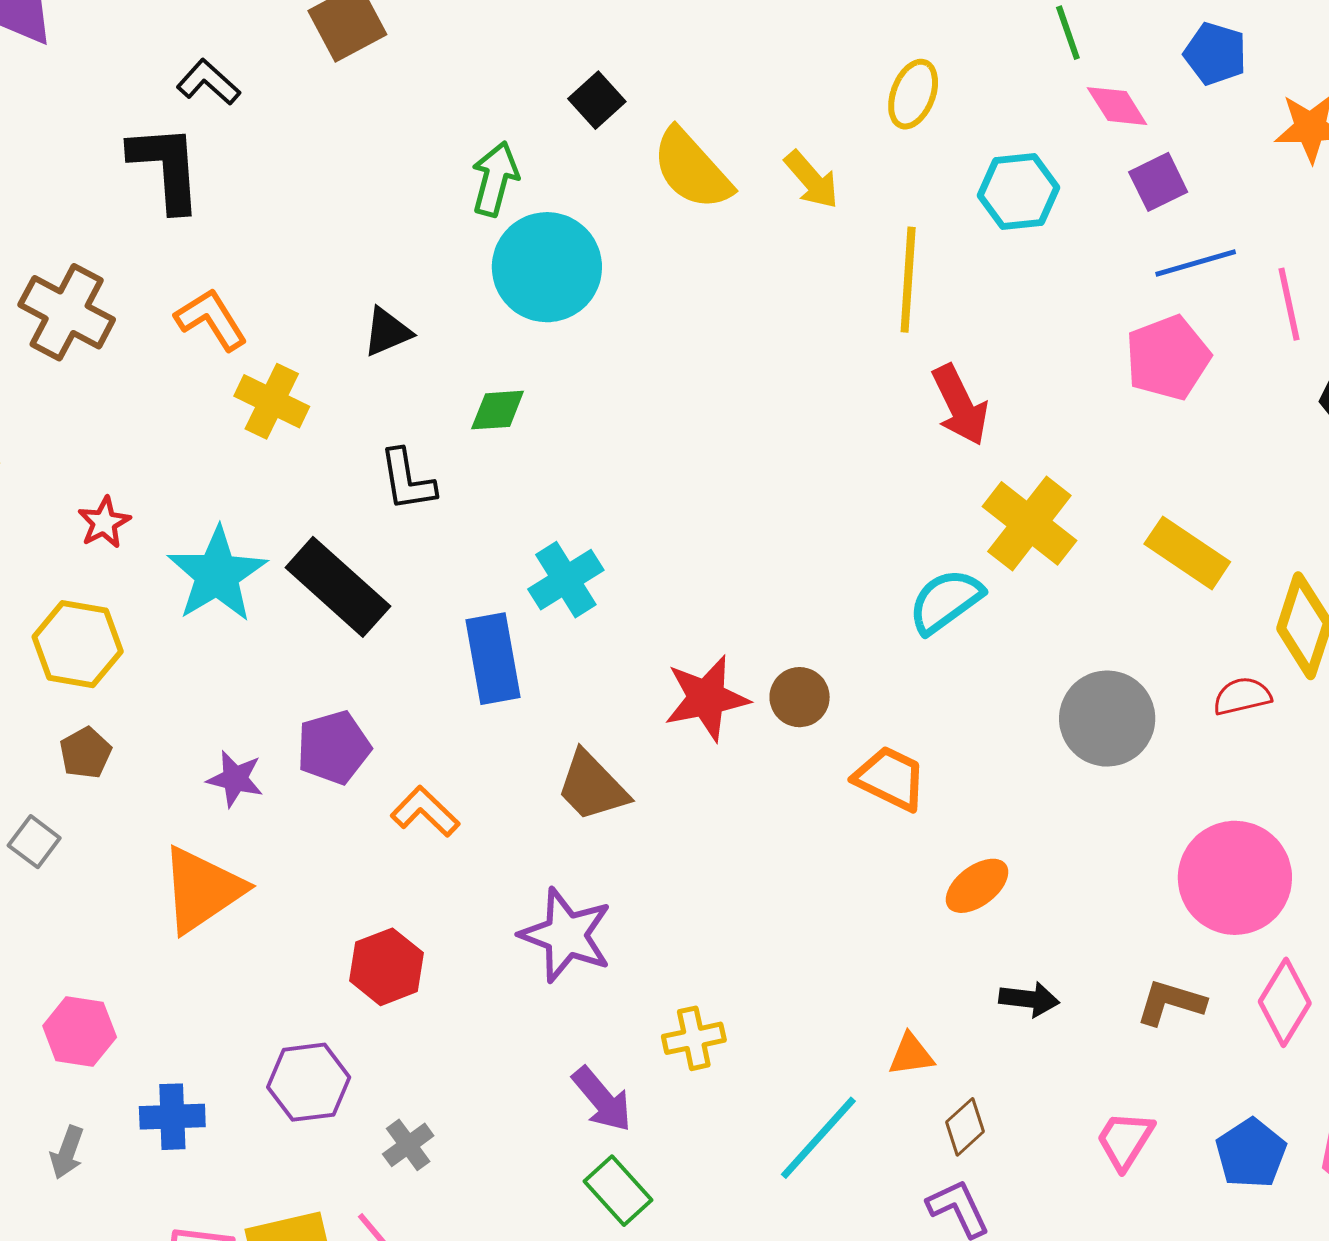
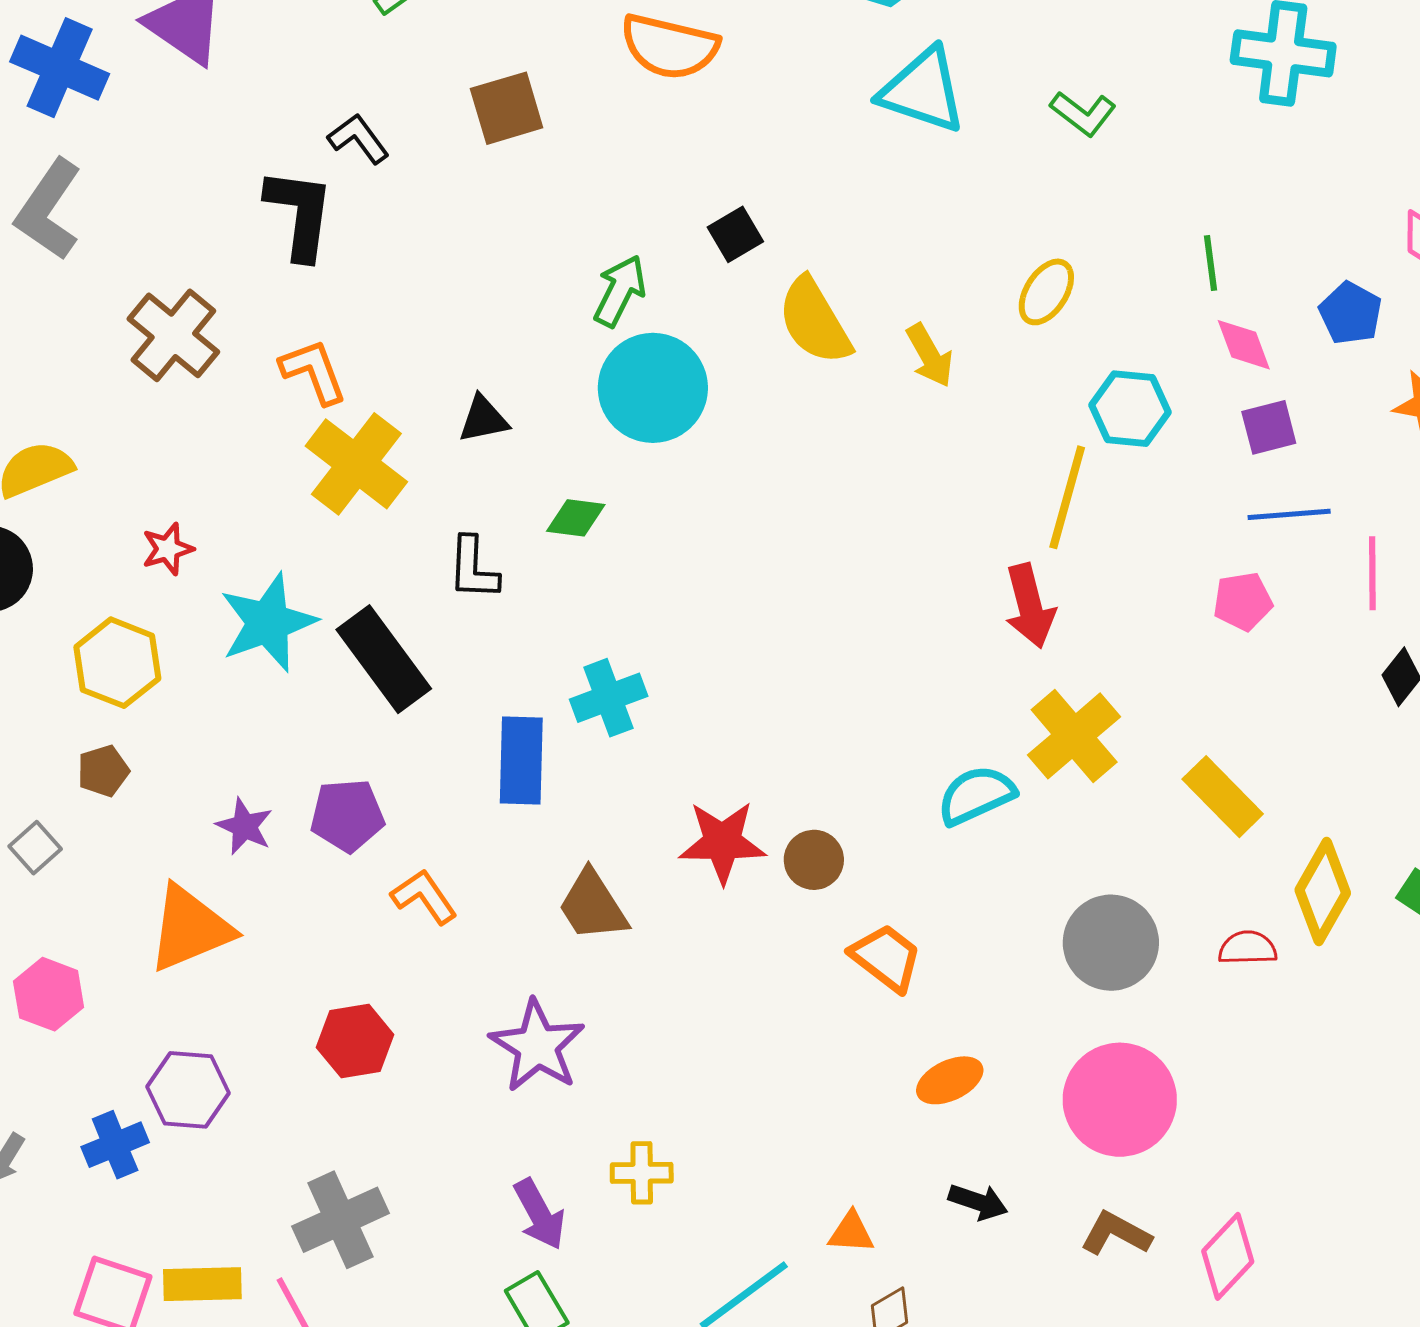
yellow line: (908, 280) -> (1067, 497), moved
pink pentagon: (1168, 358) -> (1243, 601), size x0.7
yellow cross: (272, 401) -> (356, 464), size x1.4
pink circle: (1235, 878) -> (1120, 1100), moved
pink hexagon: (80, 1032) -> (49, 994), moved
purple hexagon: (309, 1082) -> (188, 1090), moved
blue cross: (172, 1117) -> (115, 1145), turned -32
gray cross: (408, 1145) -> (340, 1220), size x1.8

